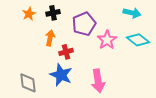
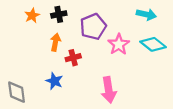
blue star: (61, 75) -> (54, 81), moved, size x0.7
gray diamond: (28, 83) -> (17, 92), moved

